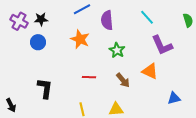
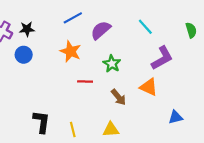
purple semicircle: (107, 20) -> (101, 30), turned 54
purple L-shape: (162, 45) -> (162, 58), turned -95
red line: (89, 77) -> (85, 82), moved
black L-shape: (45, 88) -> (41, 122), moved

